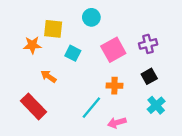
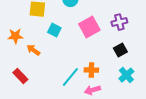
orange star: (32, 45) -> (15, 36), moved
orange cross: (114, 86) -> (91, 70), moved
red rectangle: (34, 106) -> (20, 76), size x0.7

